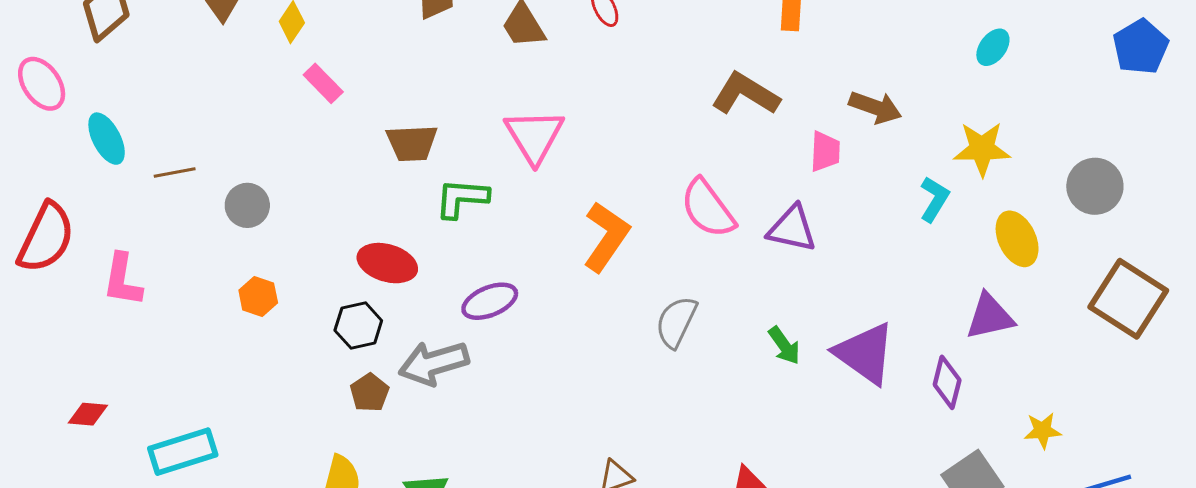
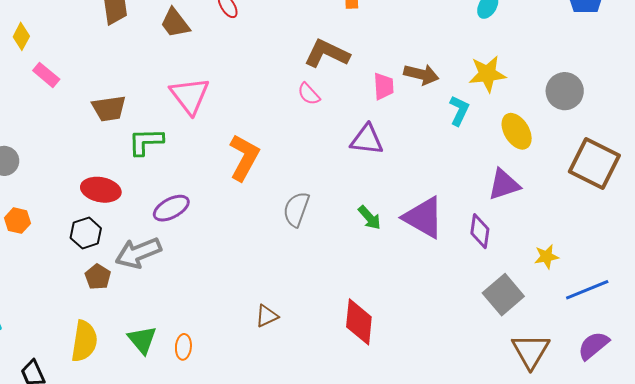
brown arrow: (875, 107) -> (421, 74), moved
pink semicircle: (708, 208) -> (309, 94), moved, size x0.6

